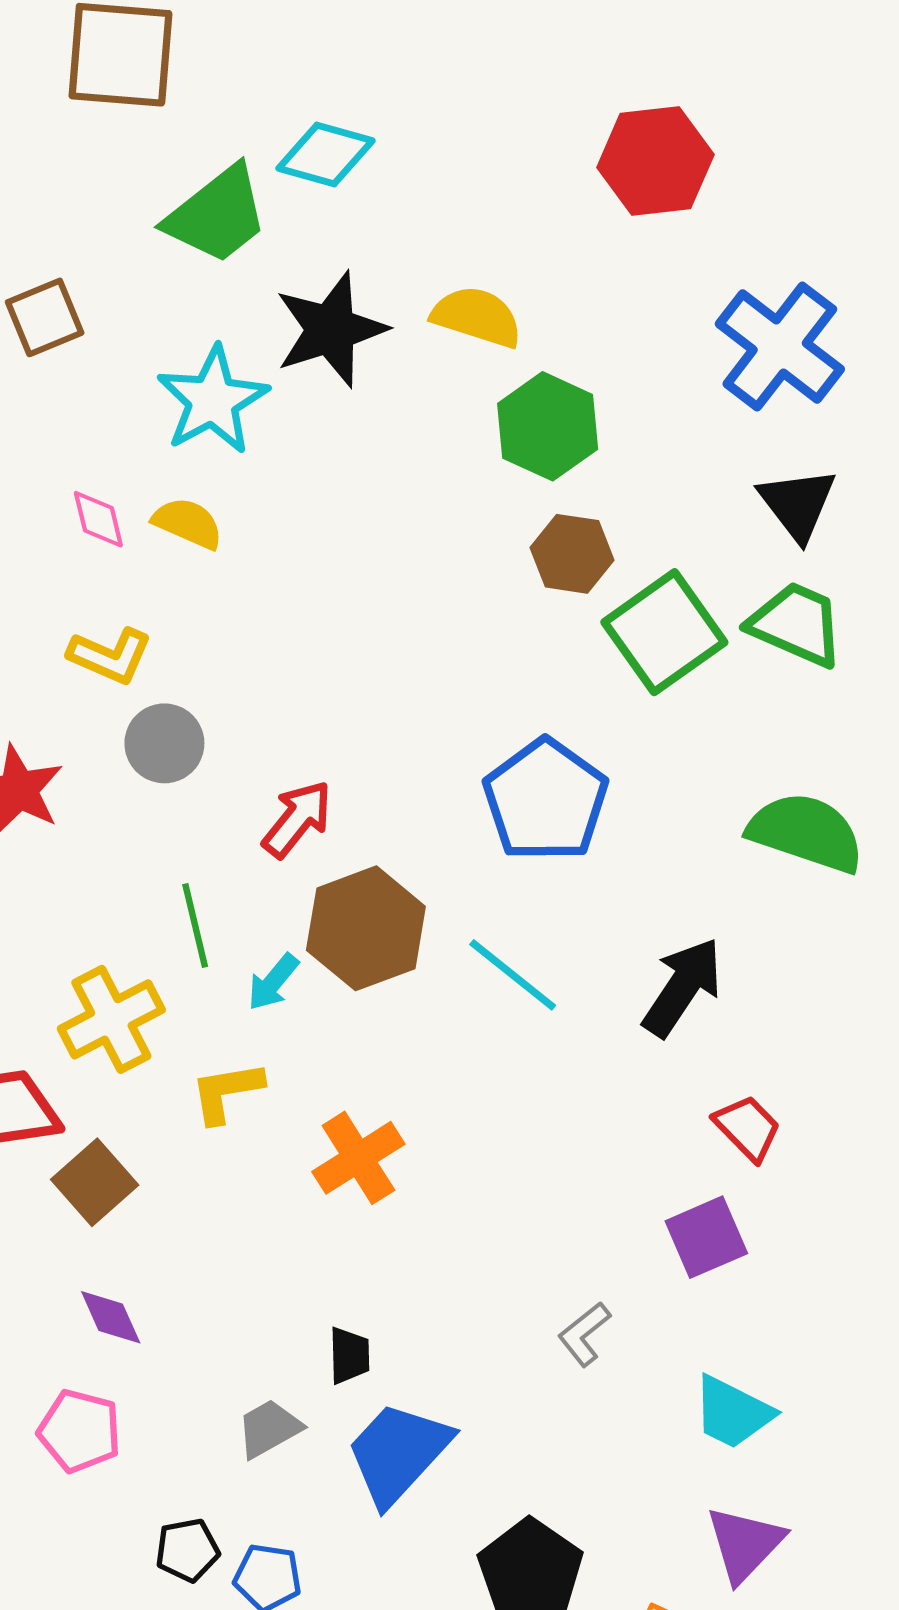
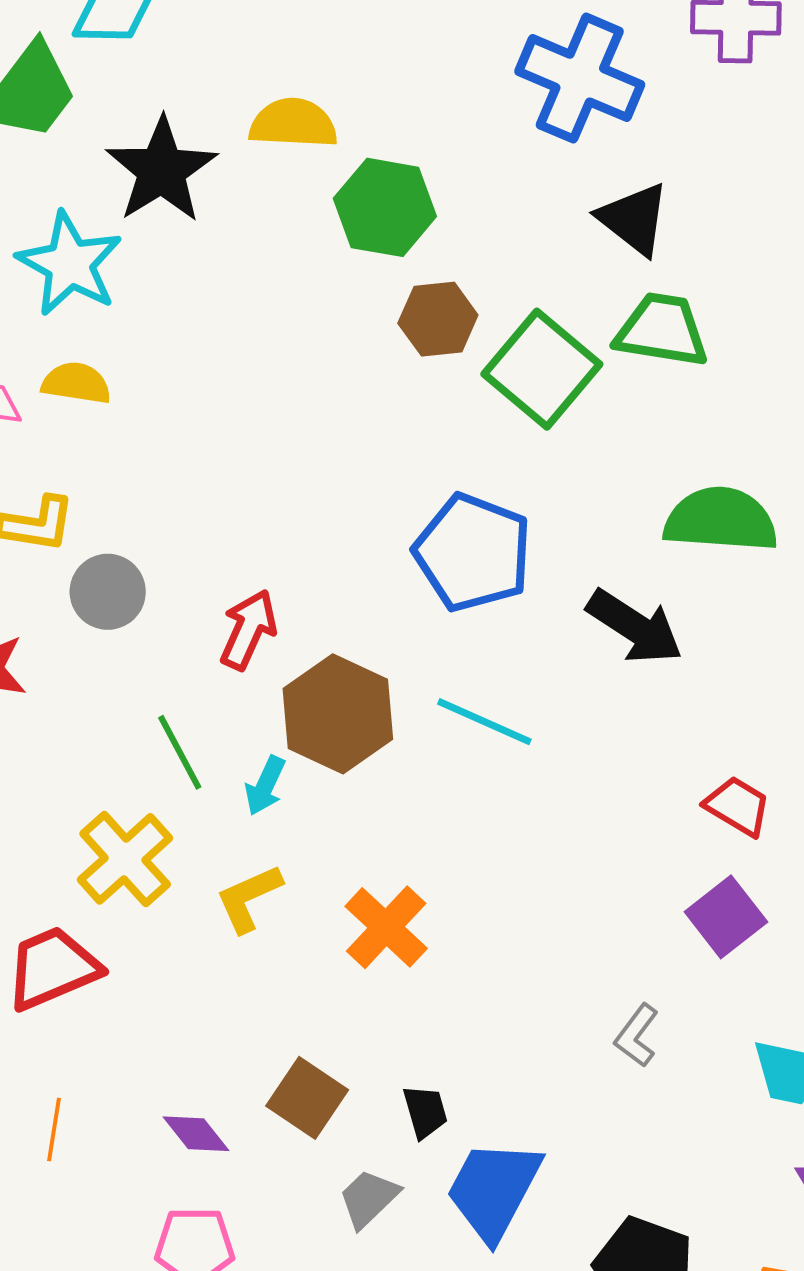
black arrow: (682, 987) -> (635, 627), moved, turned 104
brown square: (95, 1182) -> (307, 1098), moved

